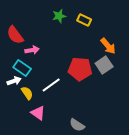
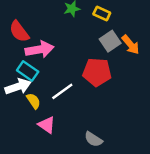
pink arrow: (32, 50) -> (40, 49), size x1.6
gray square: (104, 65) -> (110, 41), moved
white arrow: (14, 81) -> (18, 87), size x1.5

